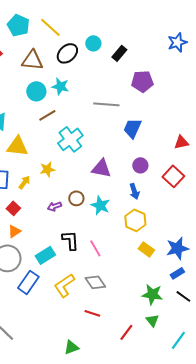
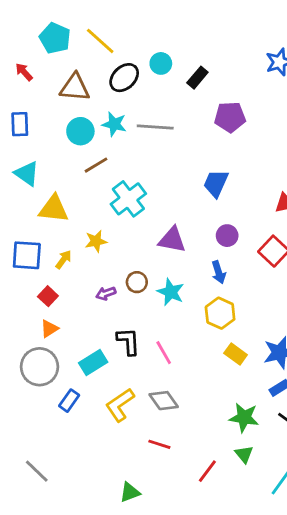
gray line: (106, 104) -> (155, 127), moved
blue rectangle: (28, 282) -> (69, 401), size x0.7

